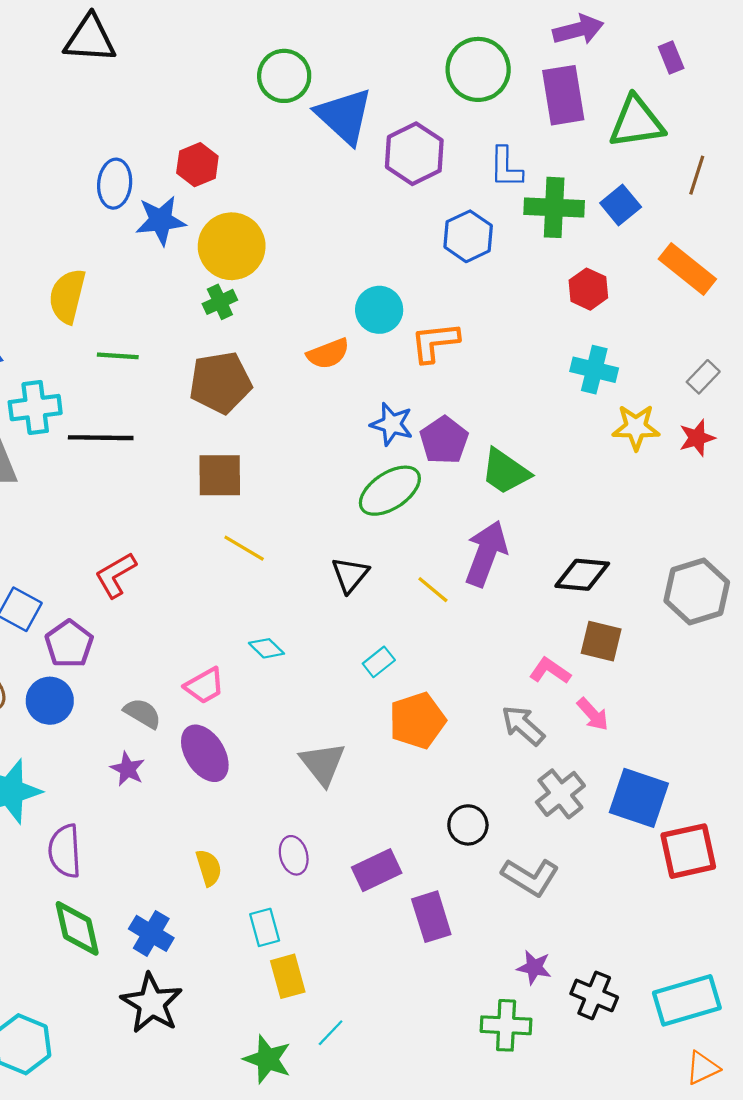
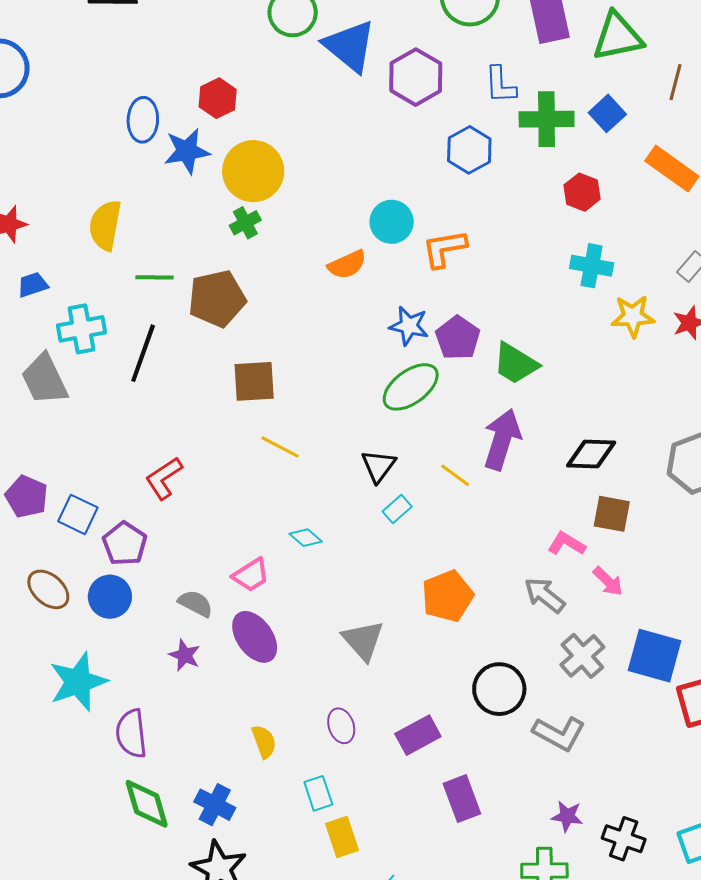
brown pentagon: (220, 383) -> (217, 299), moved
black line: (101, 438) -> (143, 353), turned -68
cyan rectangle: (379, 662) -> (397, 509), moved
black circle: (468, 825) -> (499, 689), size x1.4
purple rectangle: (431, 917) -> (462, 799), moved

